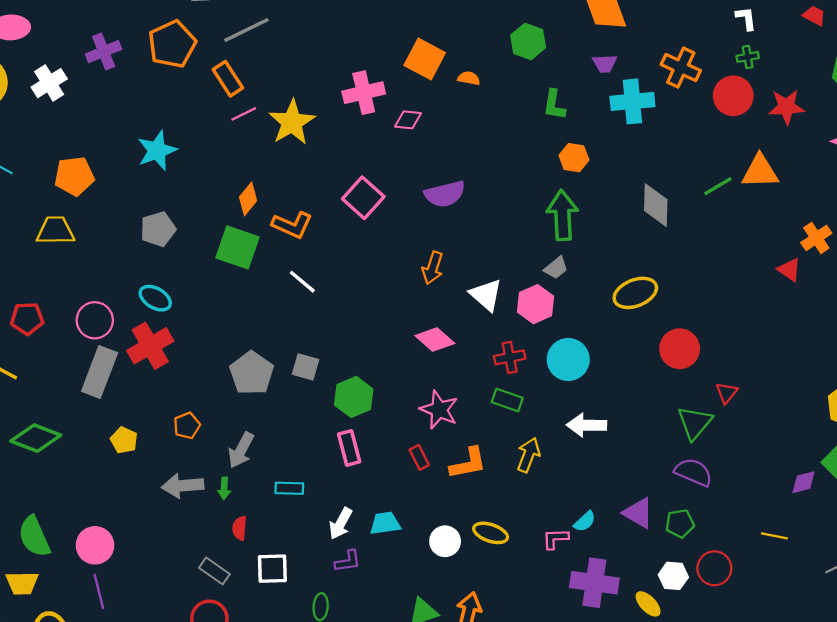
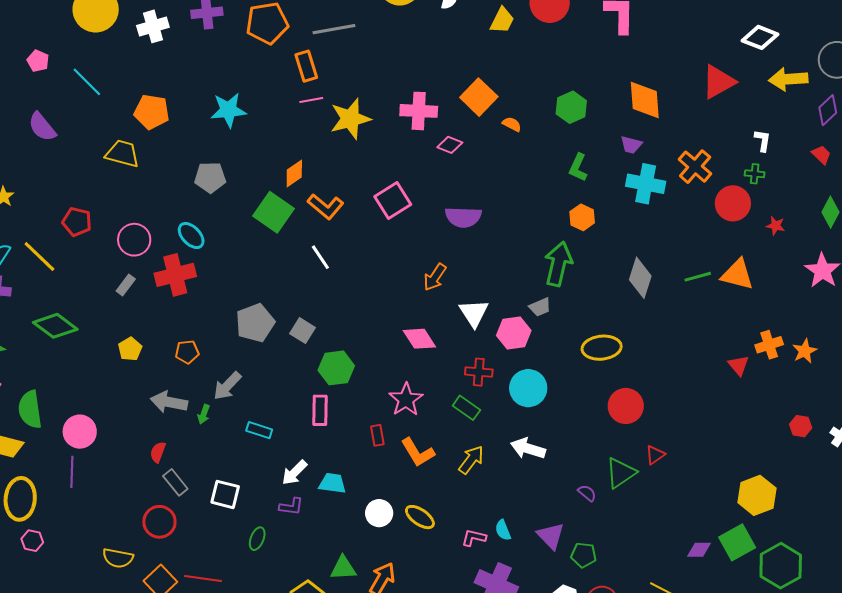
red star: (786, 107) -> (776, 226), size x0.6
gray rectangle: (100, 372) -> (126, 285), size x0.5
orange L-shape: (468, 463) -> (418, 452), turned 54
purple semicircle: (693, 472) -> (587, 493), moved, size x0.6
cyan semicircle: (585, 521) -> (503, 530), turned 95
red semicircle: (240, 528) -> (158, 452), moved

